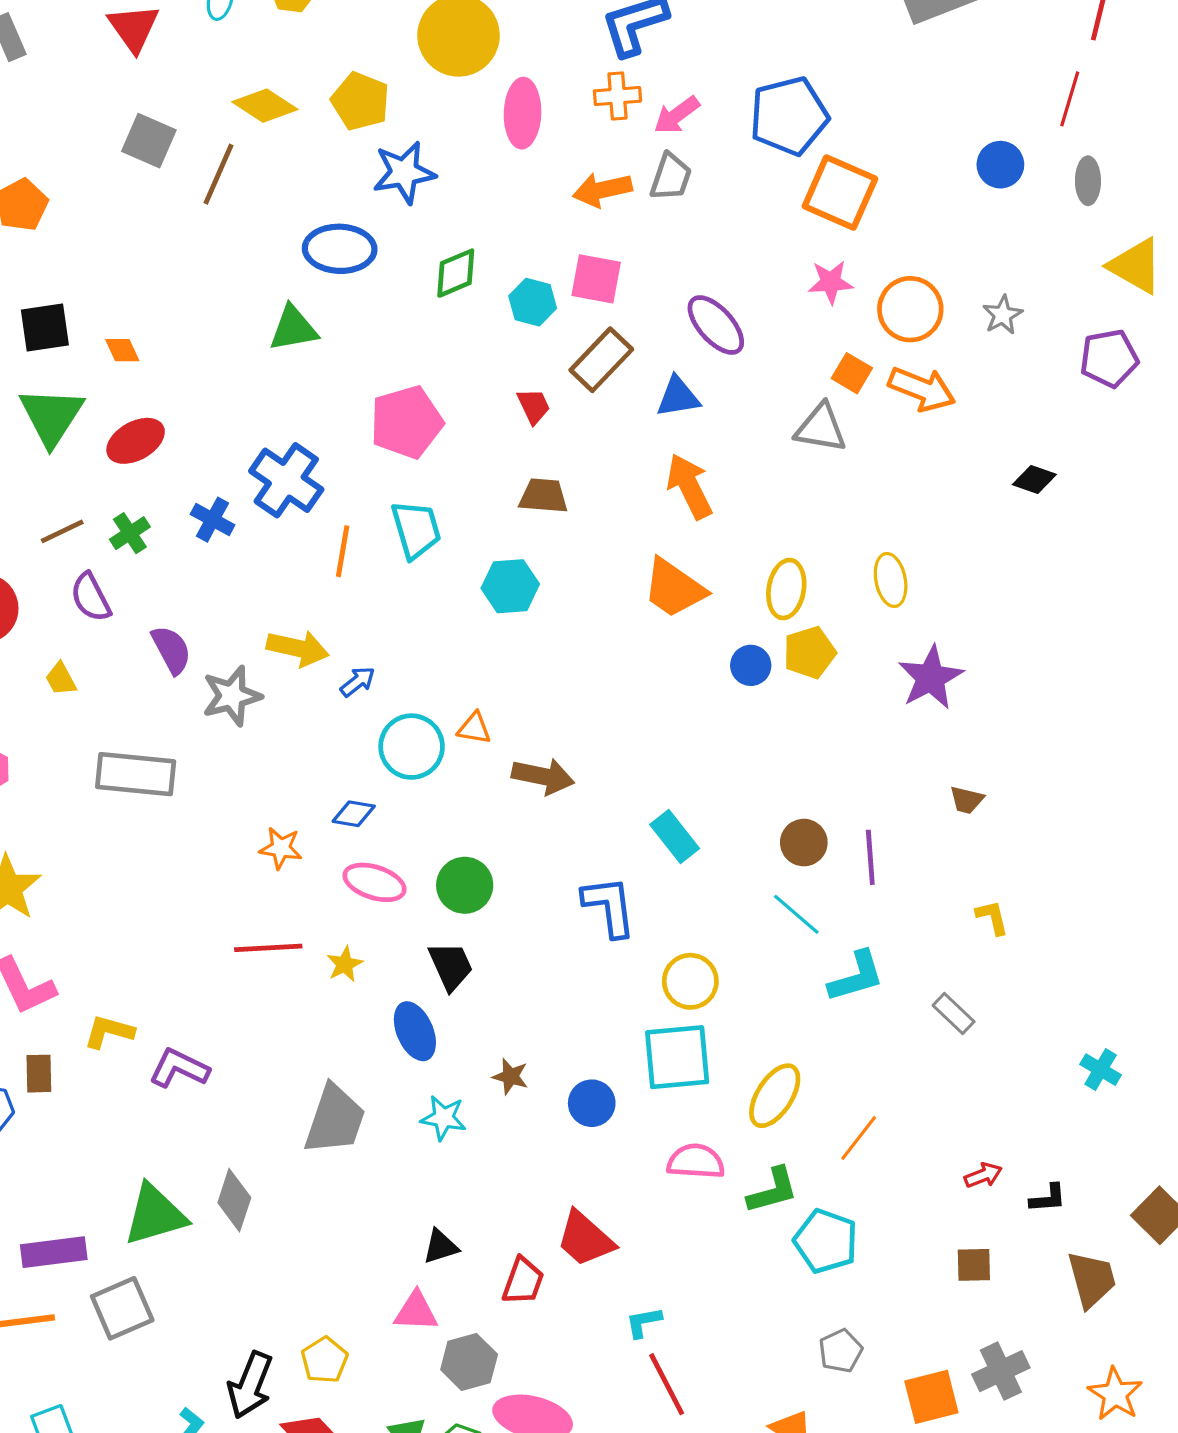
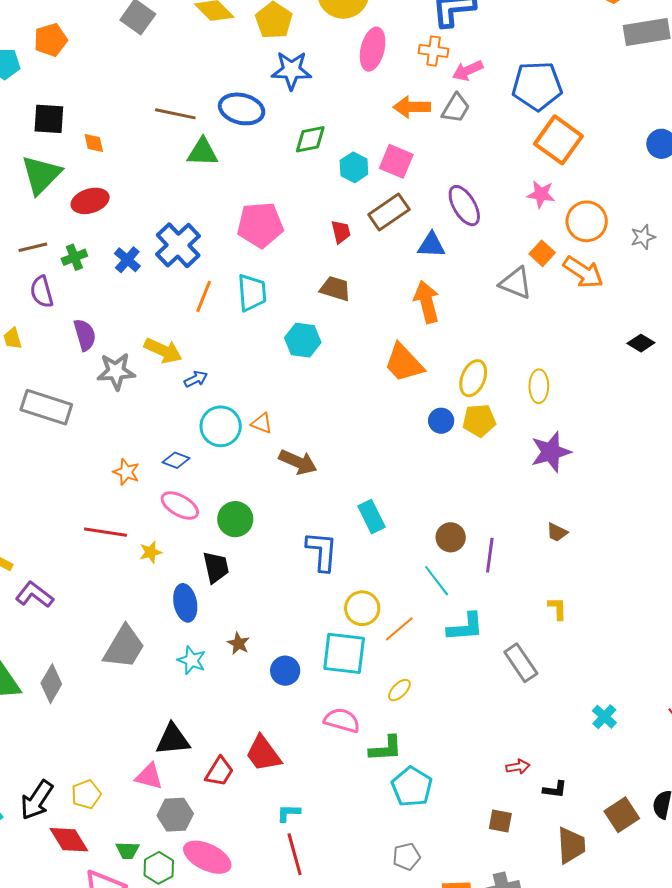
brown line: (218, 174) -> (175, 114), moved, turned 66
gray rectangle: (954, 1013) -> (521, 663), size x1.4
yellow ellipse: (775, 1096) -> (399, 690), size x0.6
orange line: (859, 1138) -> (399, 629), moved
black triangle: (441, 1247) -> (173, 739), size x1.5

